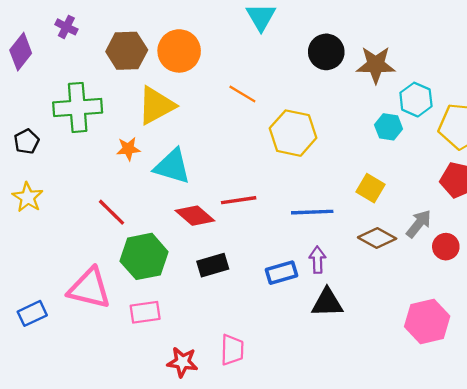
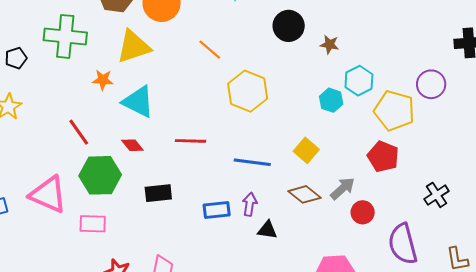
brown star: (376, 65) -> (329, 44), size x0.6
red diamond: (195, 216) -> (132, 145), moved, size x0.7
black triangle: (327, 303) -> (267, 230), moved, size x0.7

